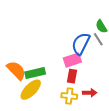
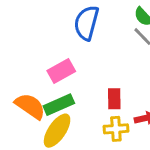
blue semicircle: (81, 44) -> (86, 23), moved
pink rectangle: (72, 60) -> (61, 71), moved

